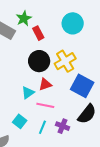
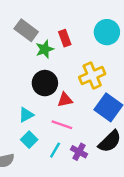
green star: (24, 18) -> (45, 49), moved
black circle: (39, 61) -> (45, 83), moved
cyan triangle: (28, 93) -> (26, 115), moved

